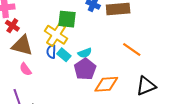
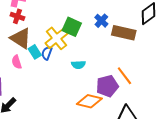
red cross: (12, 26) -> (17, 16), turned -32
cyan rectangle: (64, 55) -> (35, 52), moved
purple pentagon: (85, 69) -> (107, 86), moved

